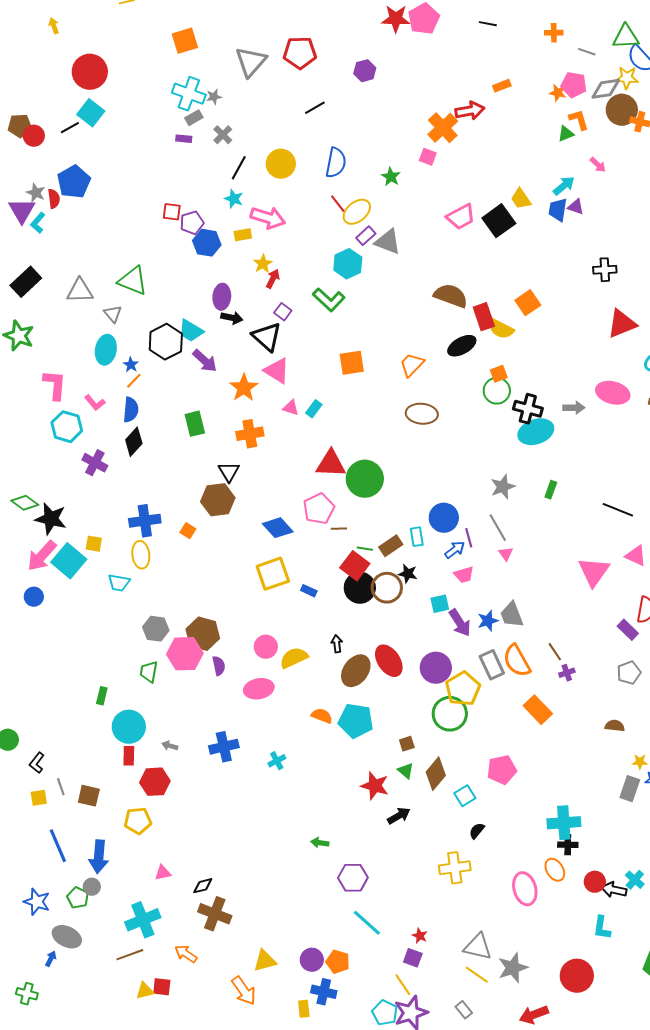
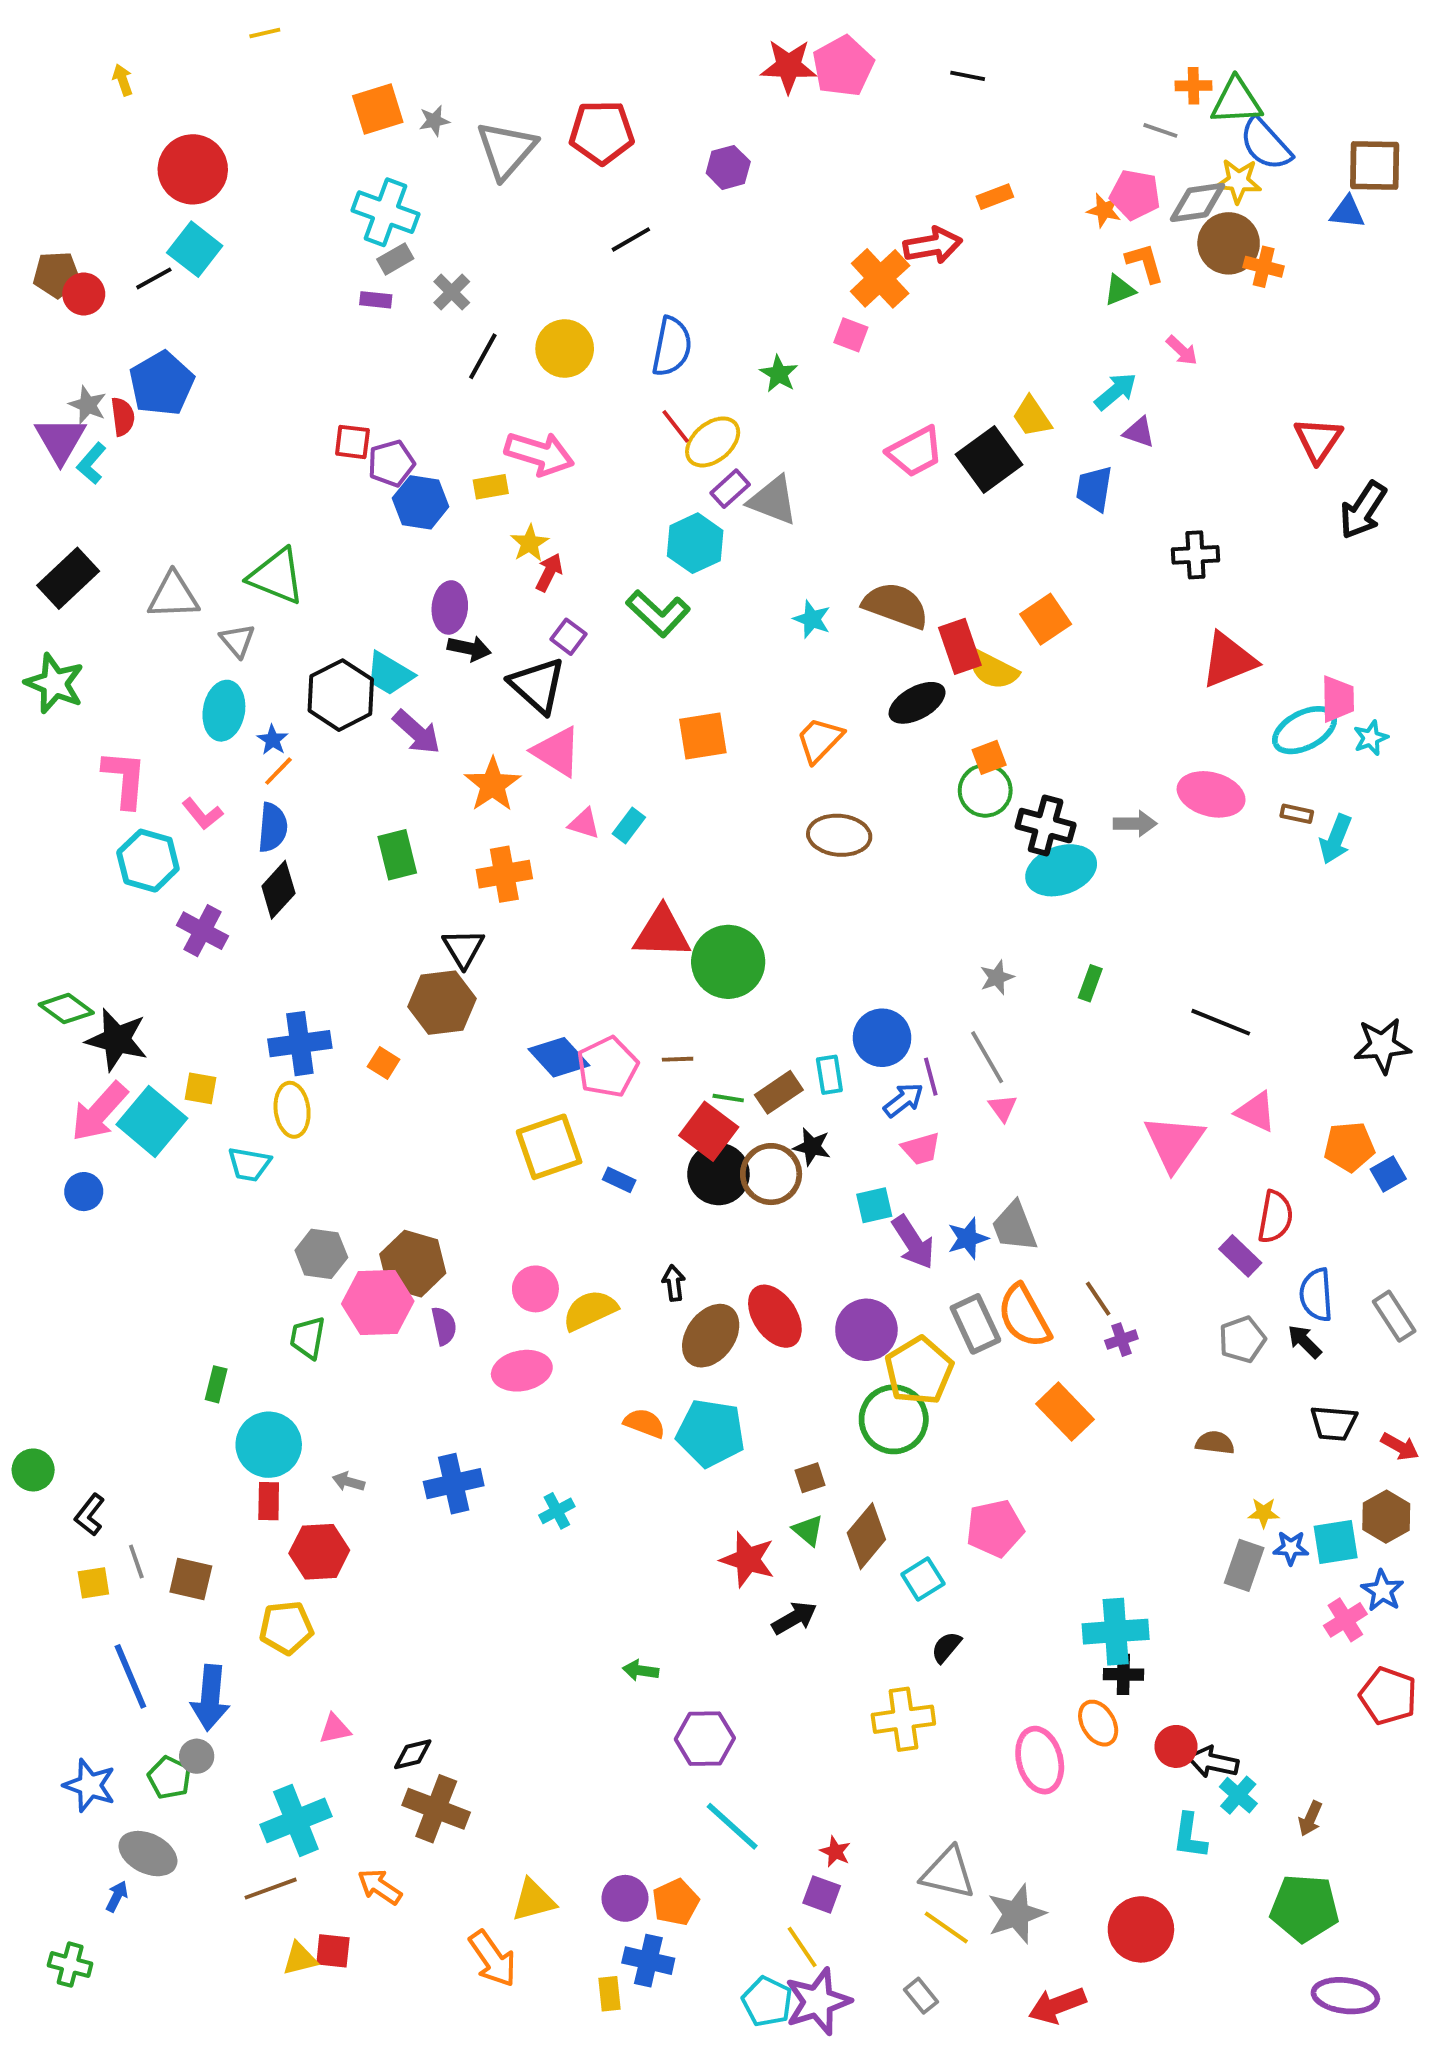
orange cross: (554, 33) -> (1194, 86), moved
gray star: (214, 97) -> (434, 121), moved
cyan star: (234, 199) -> (812, 619), moved
blue trapezoid: (558, 210) -> (1094, 489), moved
gray star: (503, 487) -> (997, 977), size x0.7
pink pentagon: (319, 509) -> (607, 1067), moved
cyan cross: (635, 880) -> (1238, 1795), moved
orange pentagon: (338, 962) -> (676, 1902), turned 30

